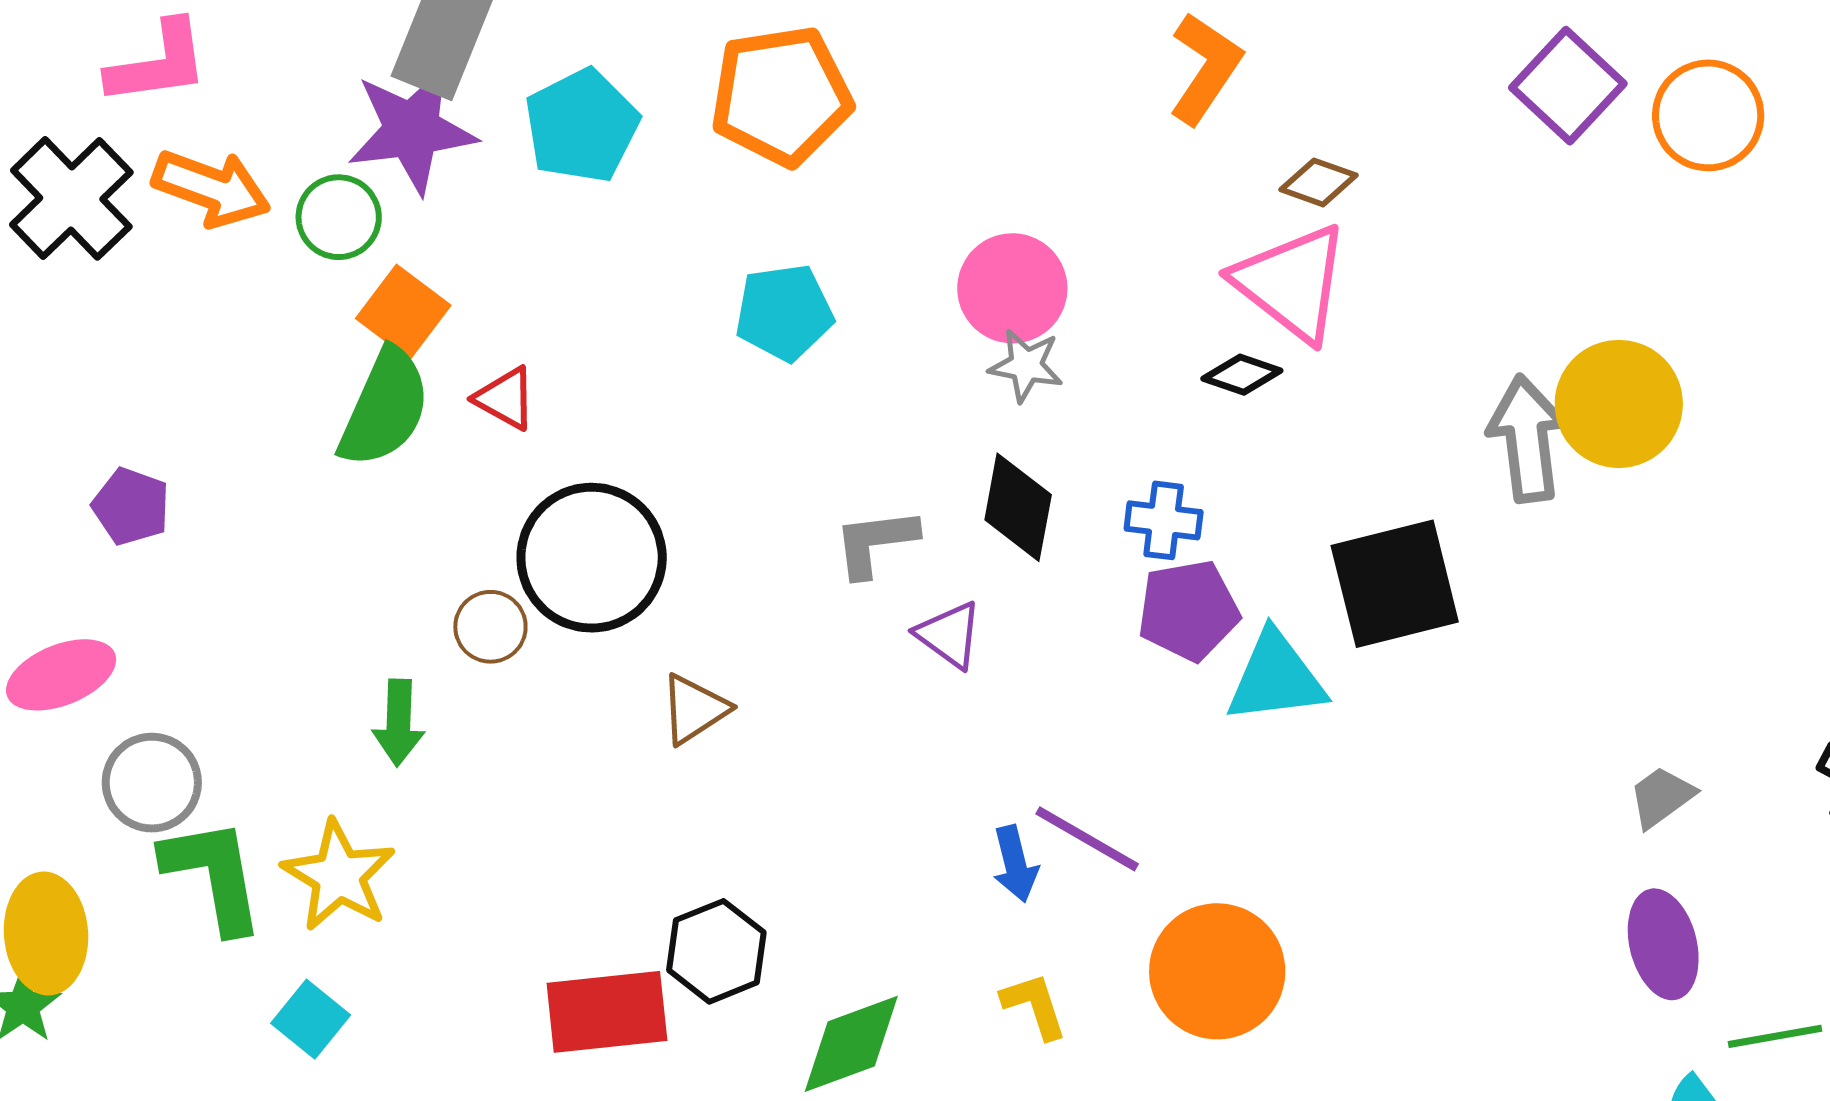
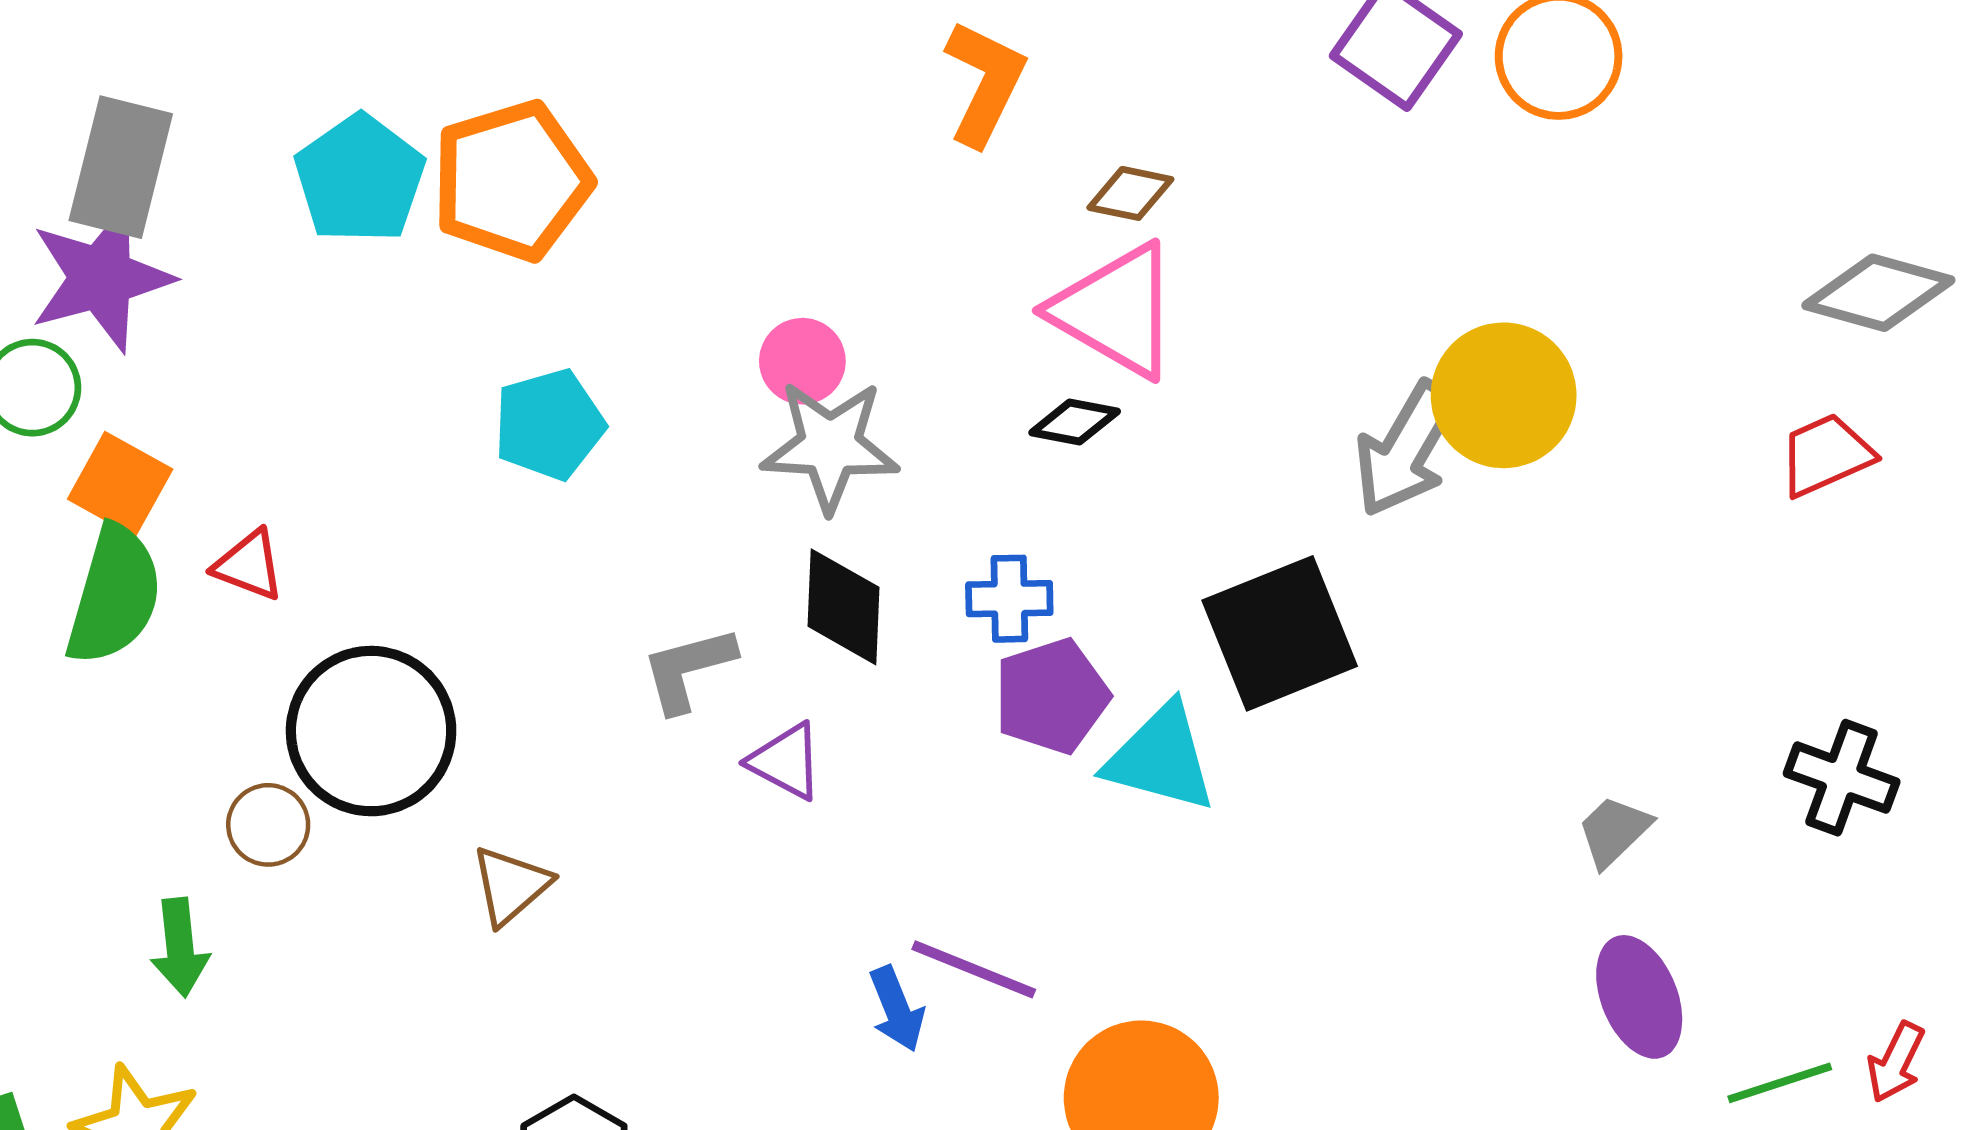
cyan pentagon: (582, 126) -> (360, 179), moved
pink circle: (1012, 288) -> (802, 361), size x0.7
gray star: (1026, 365) -> (830, 446), size x1.6
gray arrow: (1527, 439) -> (1406, 449), turned -135
cyan triangle: (1276, 678) -> (1161, 758), turned 30

